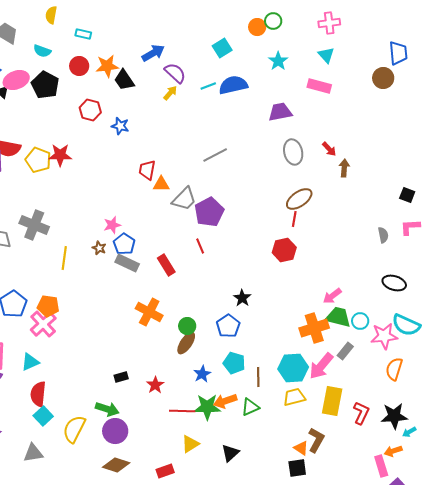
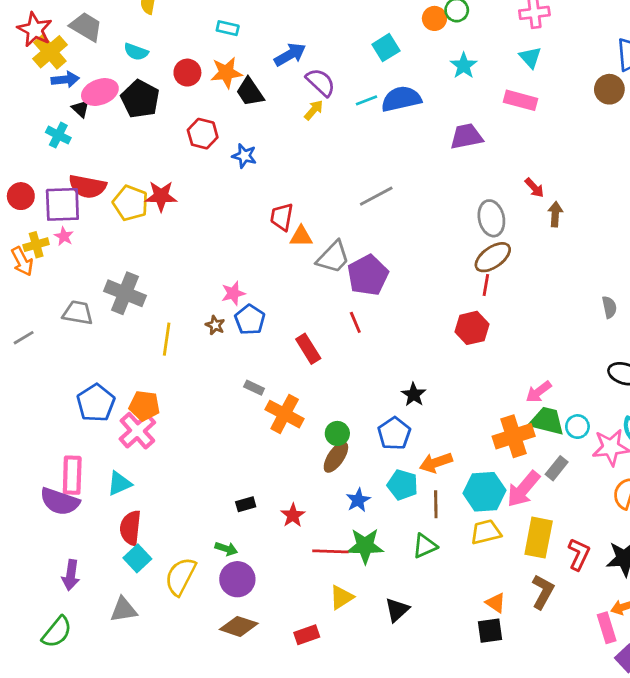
cyan rectangle: (83, 34) -> (228, 28), moved
gray ellipse: (293, 152) -> (491, 218), moved
gray rectangle: (127, 263) -> (254, 388), moved, size x0.6
orange arrow: (225, 401) -> (436, 463), moved
green arrow: (107, 409) -> (226, 549), size x0.7
brown L-shape: (316, 440) -> (543, 592), moved

